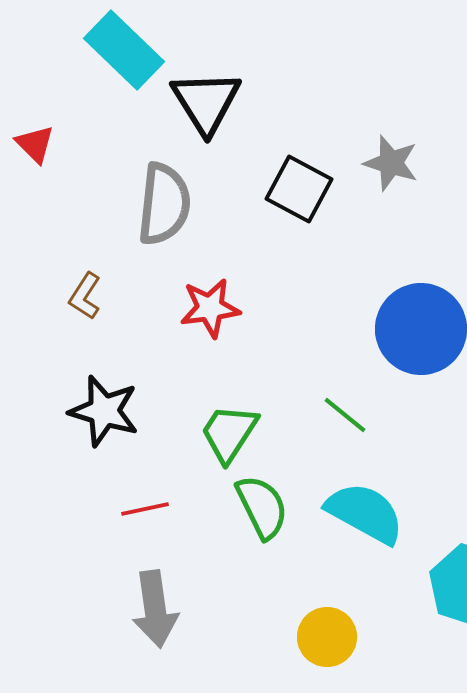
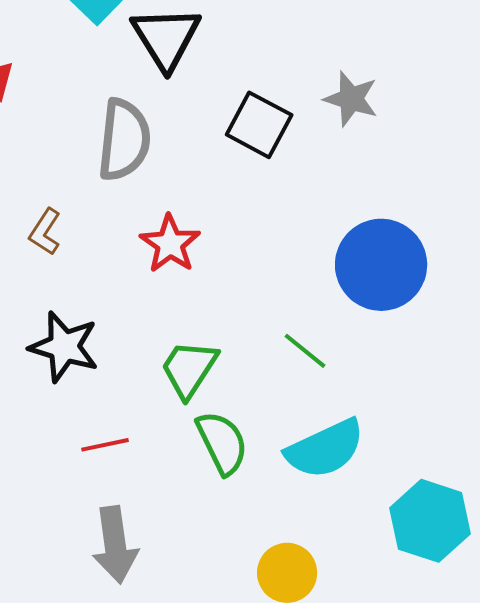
red star: (210, 308) -> (170, 244), turned -30
cyan semicircle: (365, 513) -> (325, 449), turned 126

